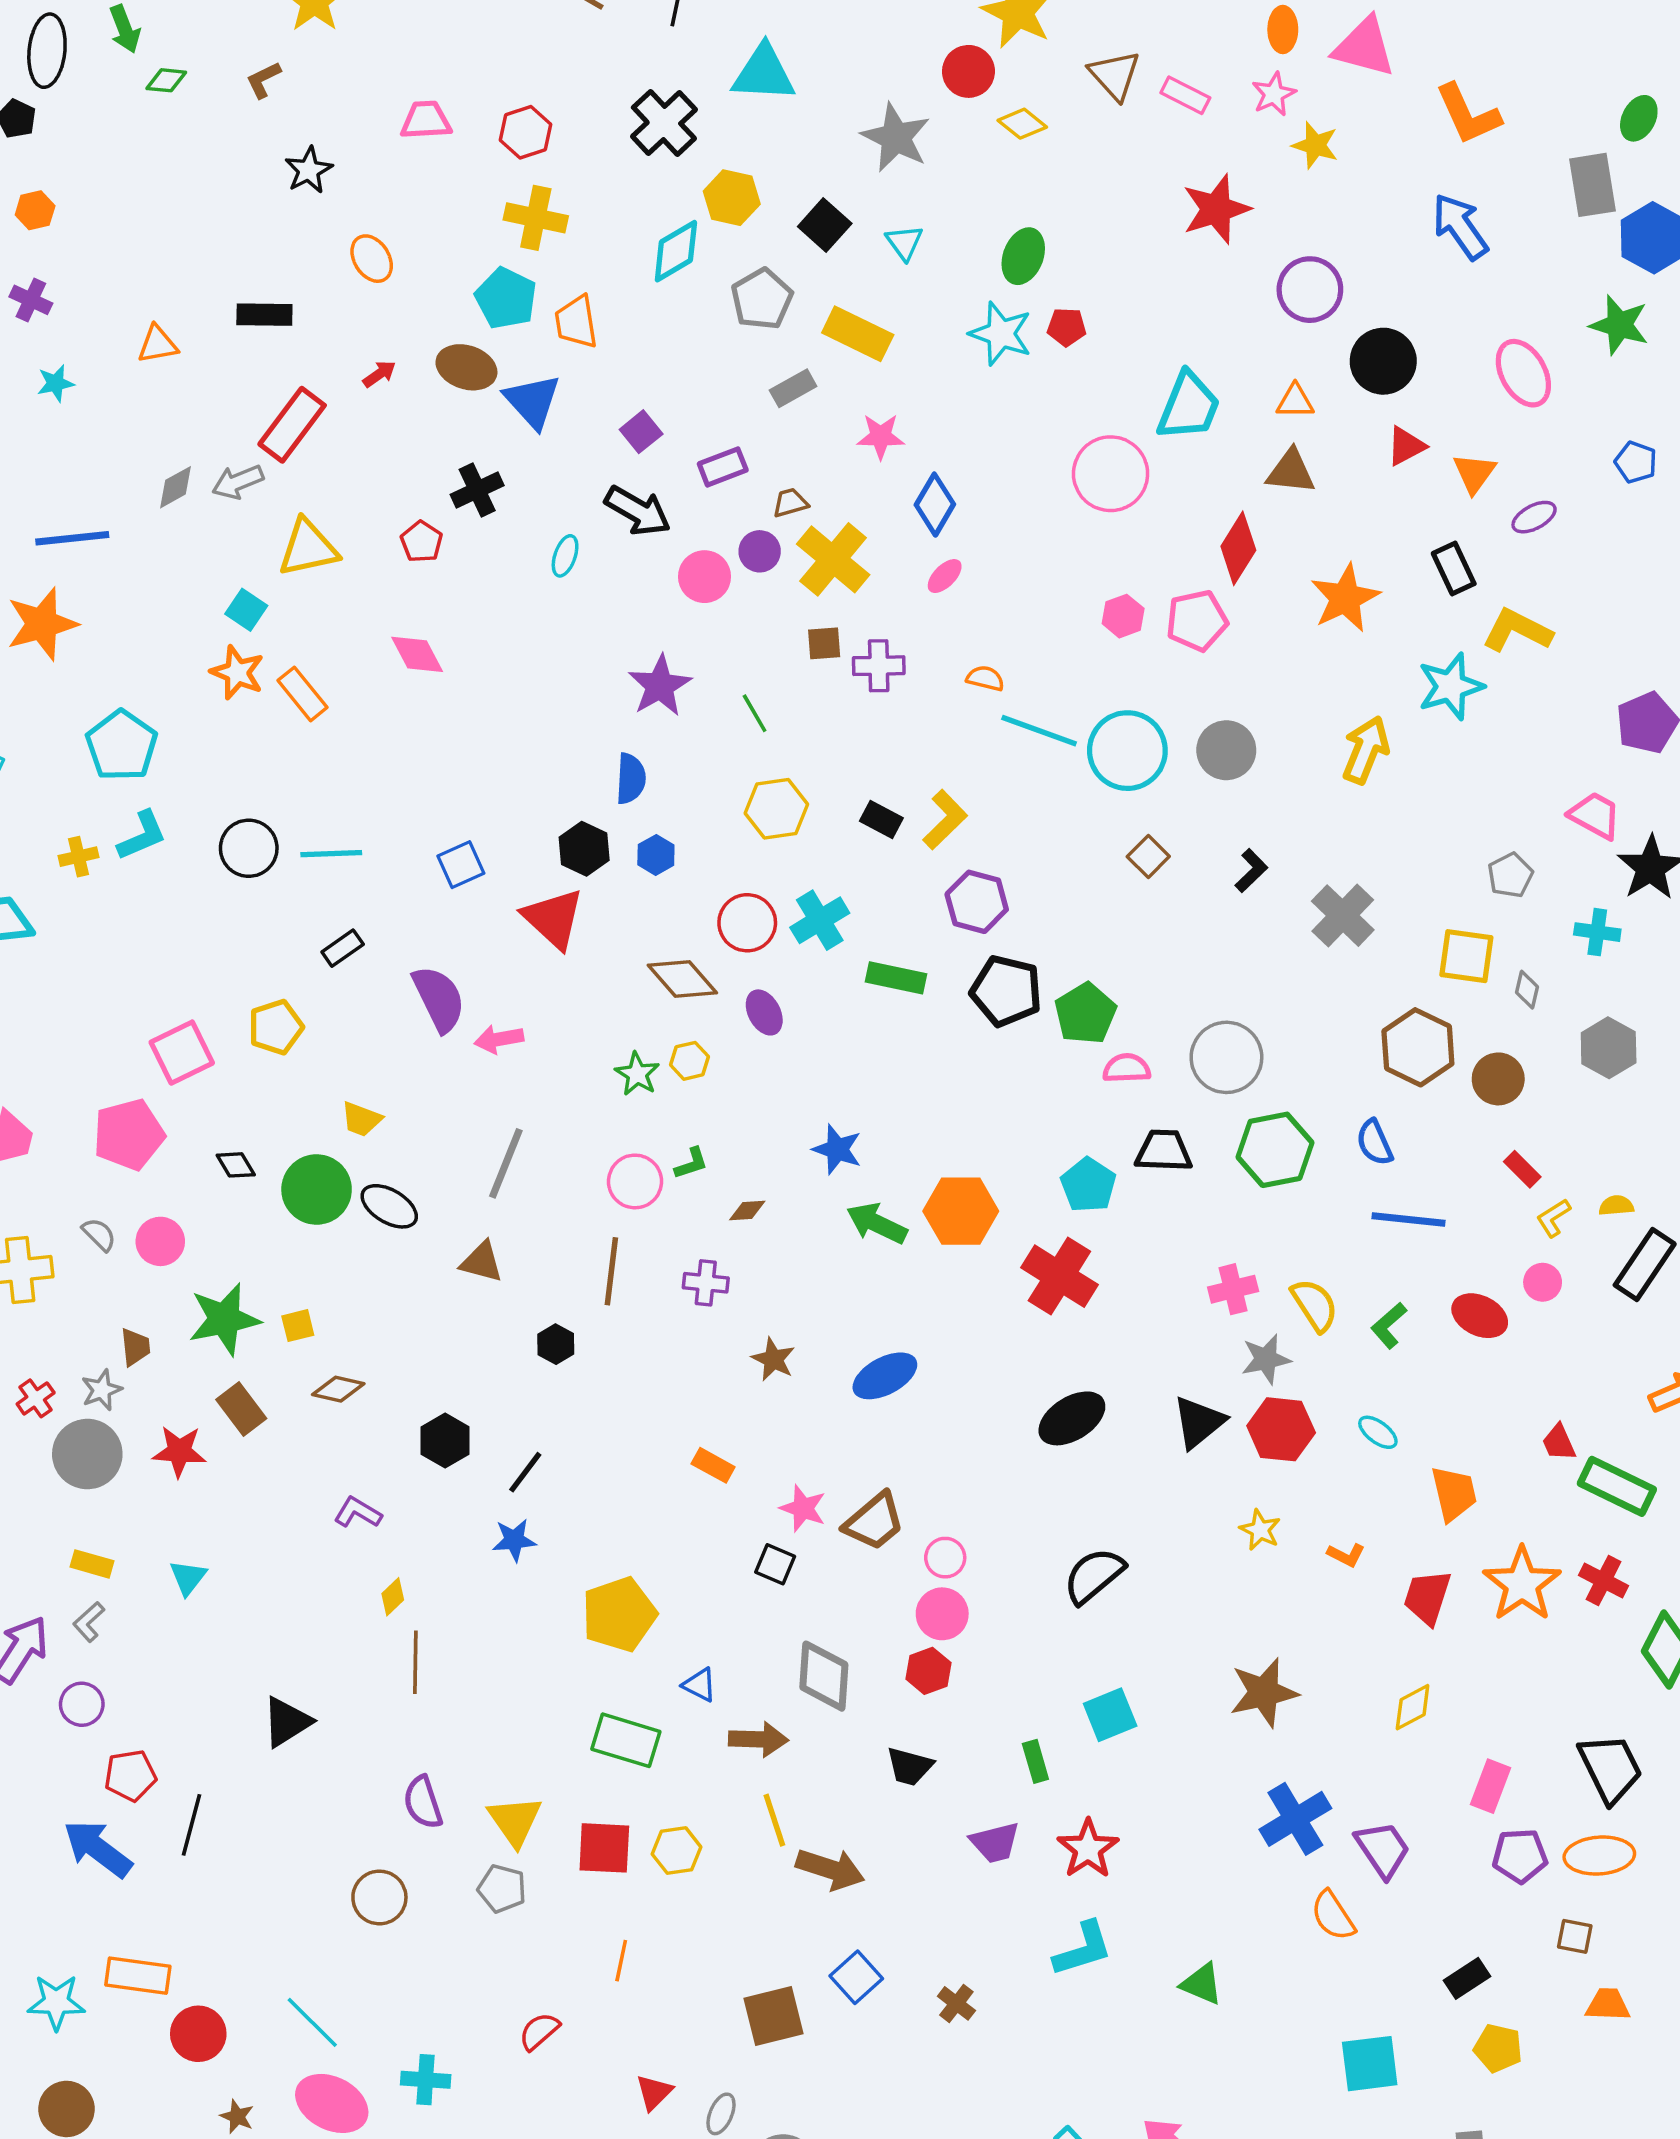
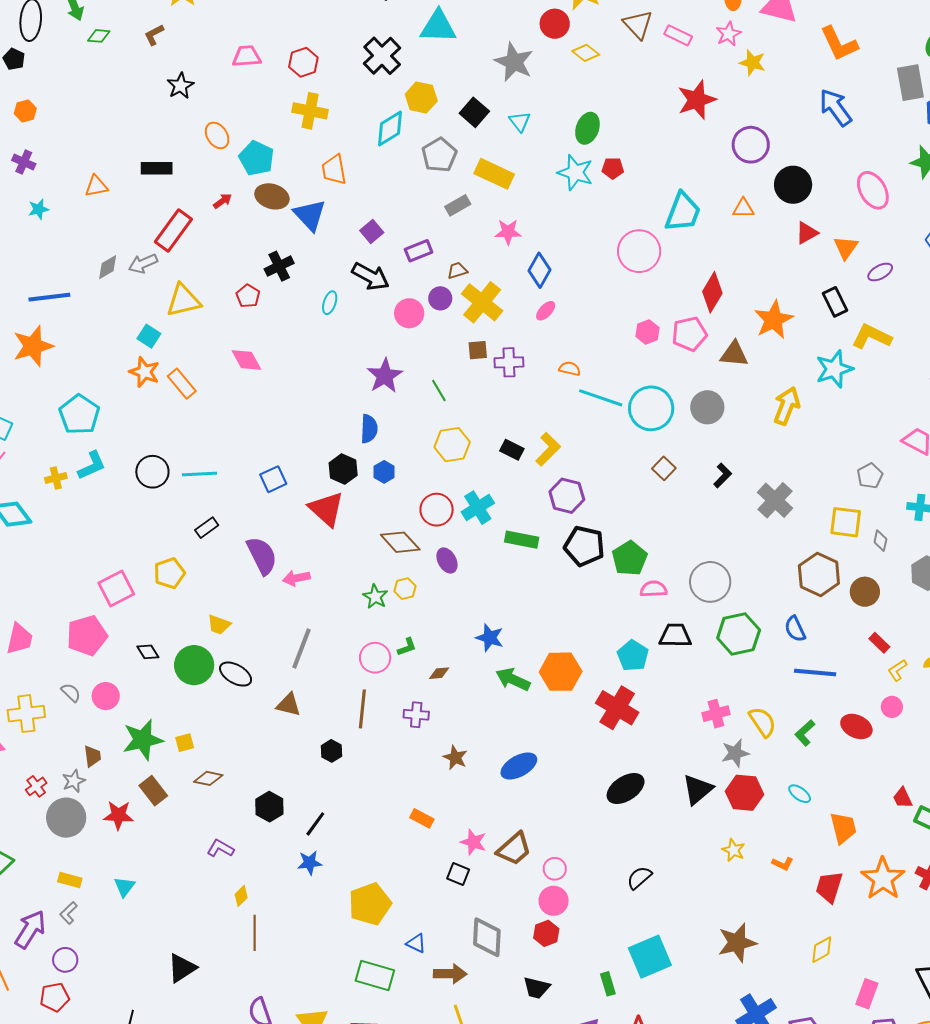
cyan pentagon: (506, 298) -> (257, 158), moved
brown triangle: (1291, 472) -> (734, 354), moved
black semicircle: (1094, 1576) -> (639, 878), size x0.7
cyan square: (1110, 1715) -> (650, 957), size x1.4
red pentagon: (130, 1775) -> (55, 997), moved

